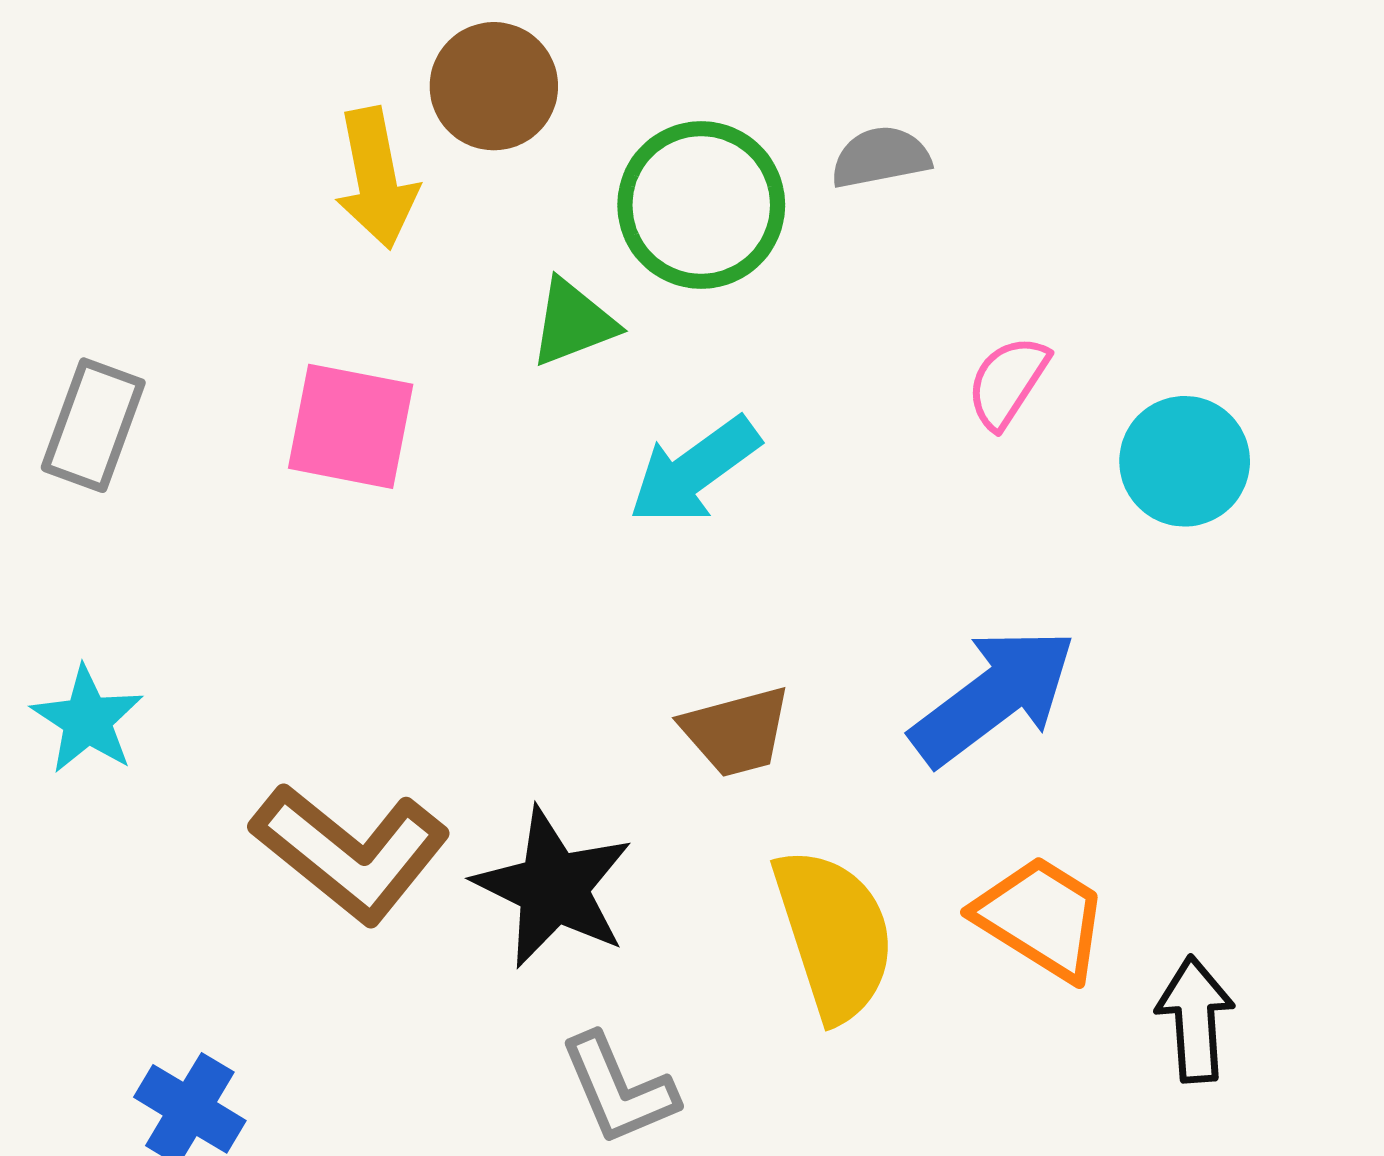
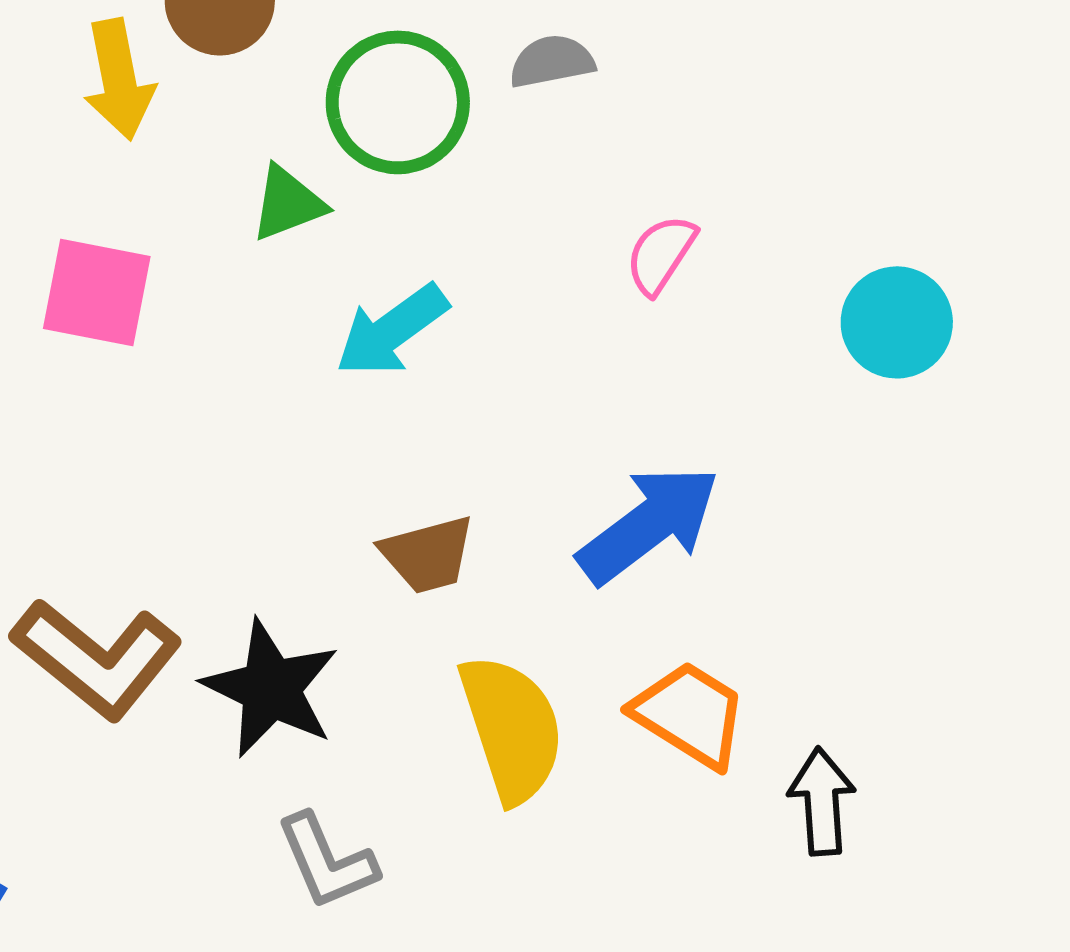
cyan circle: (1185, 461) -> (897, 322), moved

